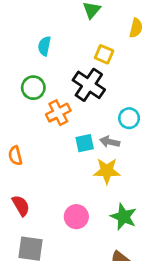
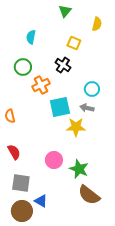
black cross: (89, 85) -> (63, 65), size x0.7
gray arrow: (110, 142) -> (87, 108), moved
cyan square: (85, 143) -> (60, 107), size x1.5
green star: (123, 217) -> (79, 169), moved

